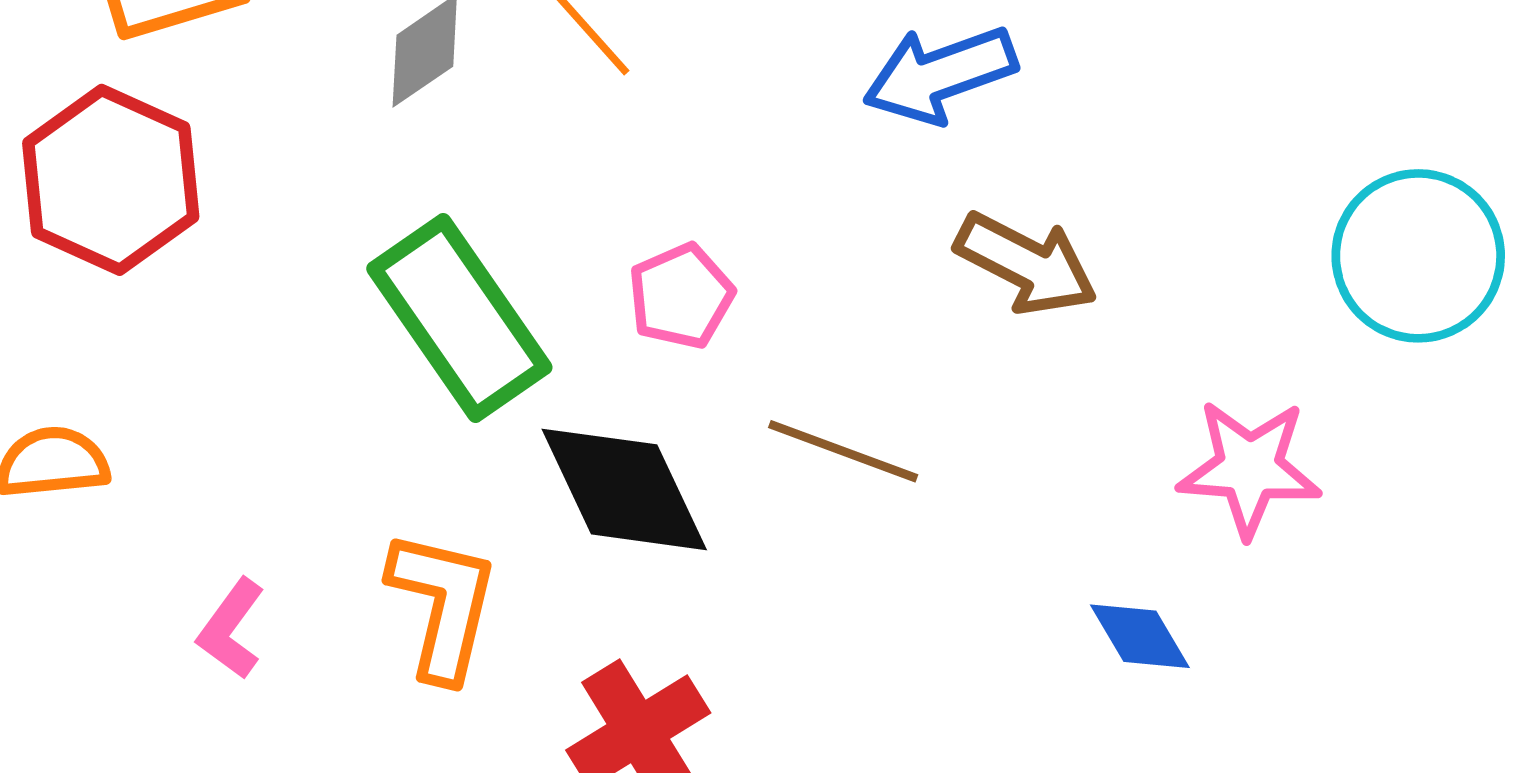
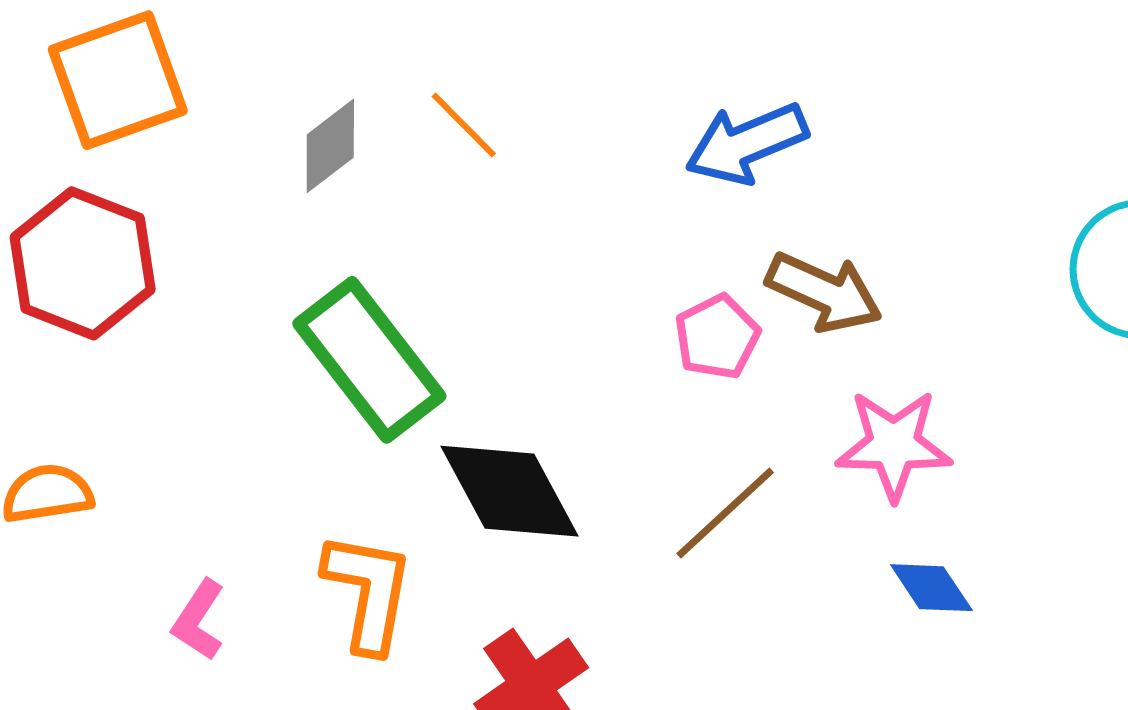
pink pentagon: (681, 296) -> (717, 337), moved
brown line: (843, 451) -> (725, 513), moved, turned -60
pink star: (1249, 468) -> (894, 445), moved

